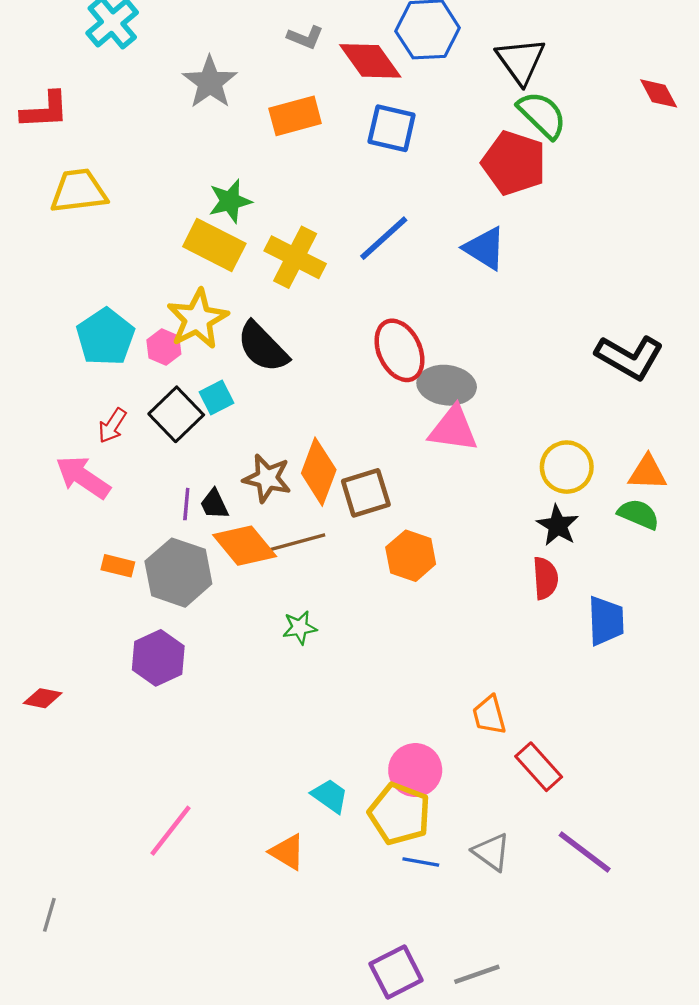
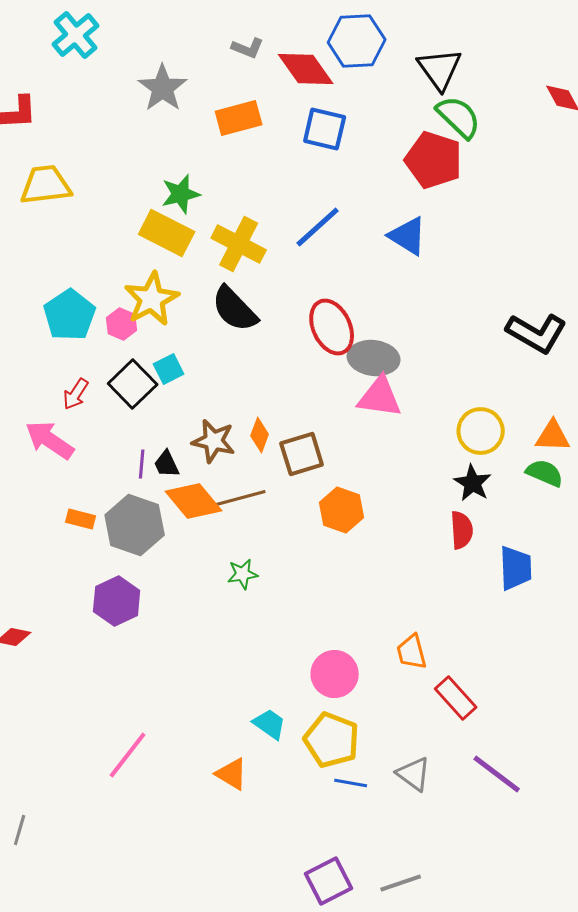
black semicircle: (263, 347) -> (235, 309), moved
orange diamond: (319, 472) -> (260, 435), size x0.6
pink circle: (415, 770) -> (335, 674), moved

